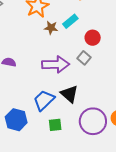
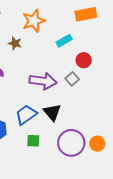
brown star: (51, 28) -> (15, 43), moved

